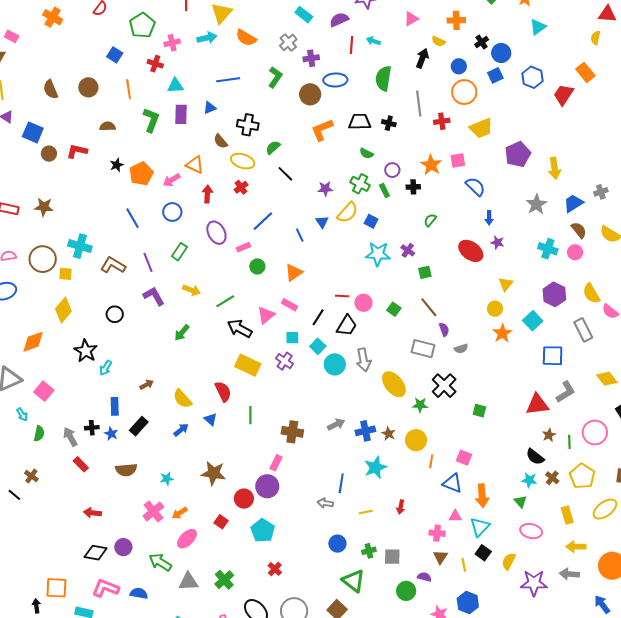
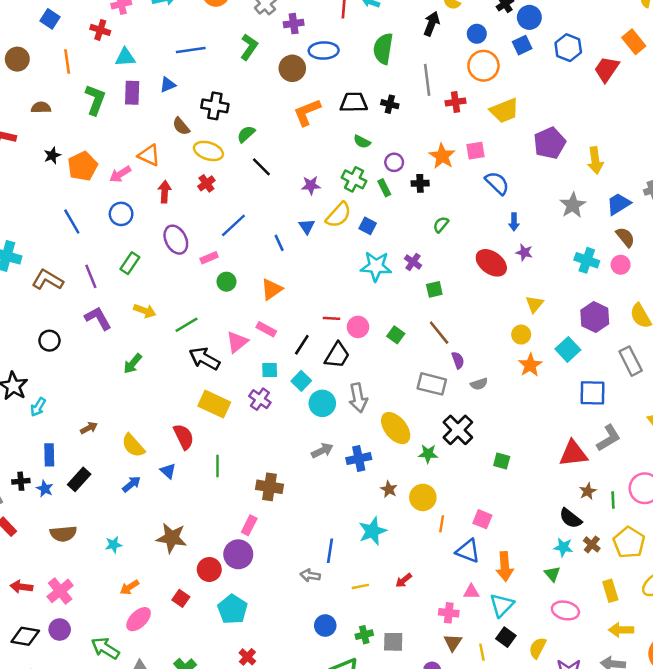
gray arrow: (336, 424) -> (322, 451), moved
blue cross: (365, 431) -> (359, 459), moved
red arrow: (401, 507) -> (404, 580), turned 40
pink cross: (153, 511) -> (60, 591), moved

